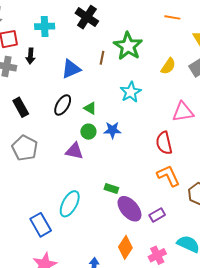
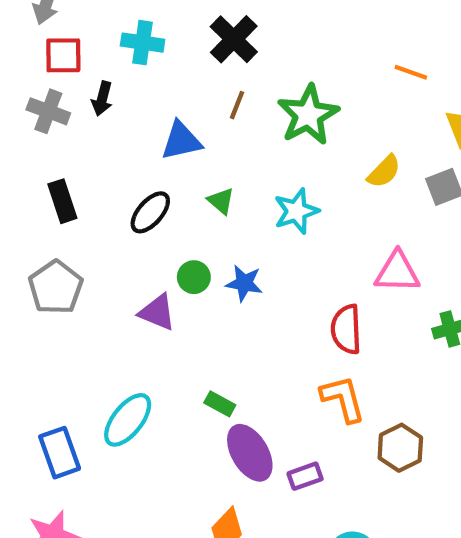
brown line: (102, 58) -> (237, 105), moved
green triangle: (90, 108) -> (221, 201), moved

